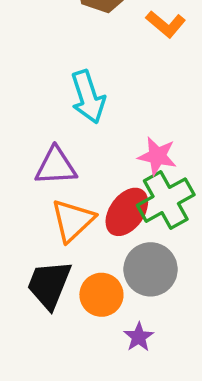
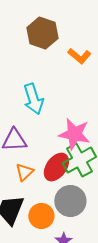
pink star: (157, 156) -> (74, 134), size x1.4
orange triangle: (73, 220) -> (24, 172), size x0.7

